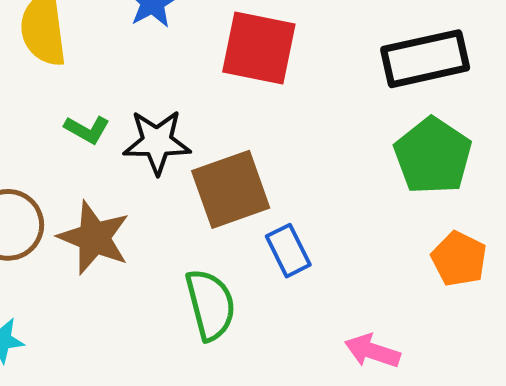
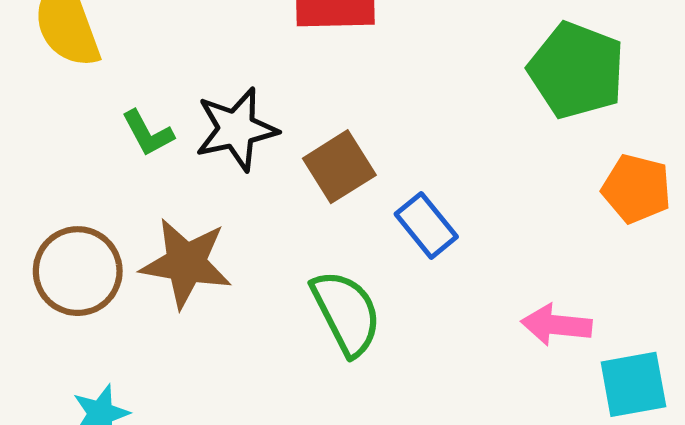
green L-shape: (87, 129) -> (148, 133), turned 45
brown square: (231, 189) -> (339, 167), size x0.7

